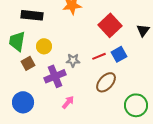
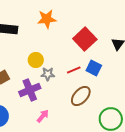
yellow circle: (44, 46) -> (36, 60), moved
blue square: (119, 54) -> (94, 68), turned -35

